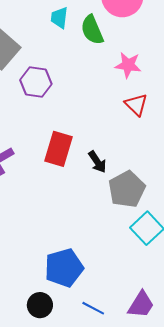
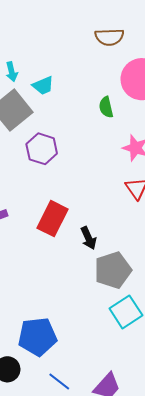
cyan trapezoid: (59, 18) -> (43, 86), moved, turned -130
green semicircle: (92, 30) -> (106, 107), size x0.7

